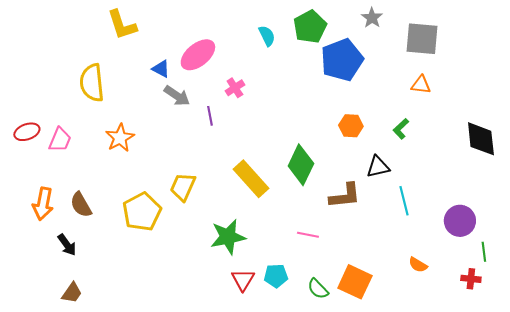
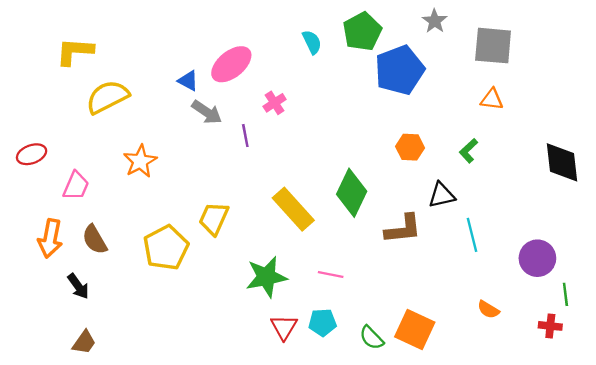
yellow L-shape: (122, 25) -> (75, 51), moved, turned 112
yellow semicircle: (92, 83) -> (107, 97), turned 69
pink trapezoid: (60, 140) -> (76, 186), moved
pink line: (308, 235) -> (331, 275), moved

